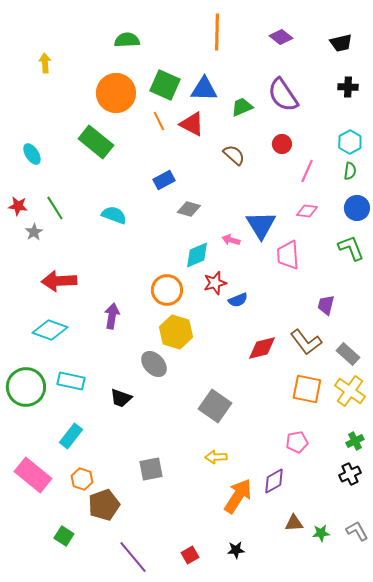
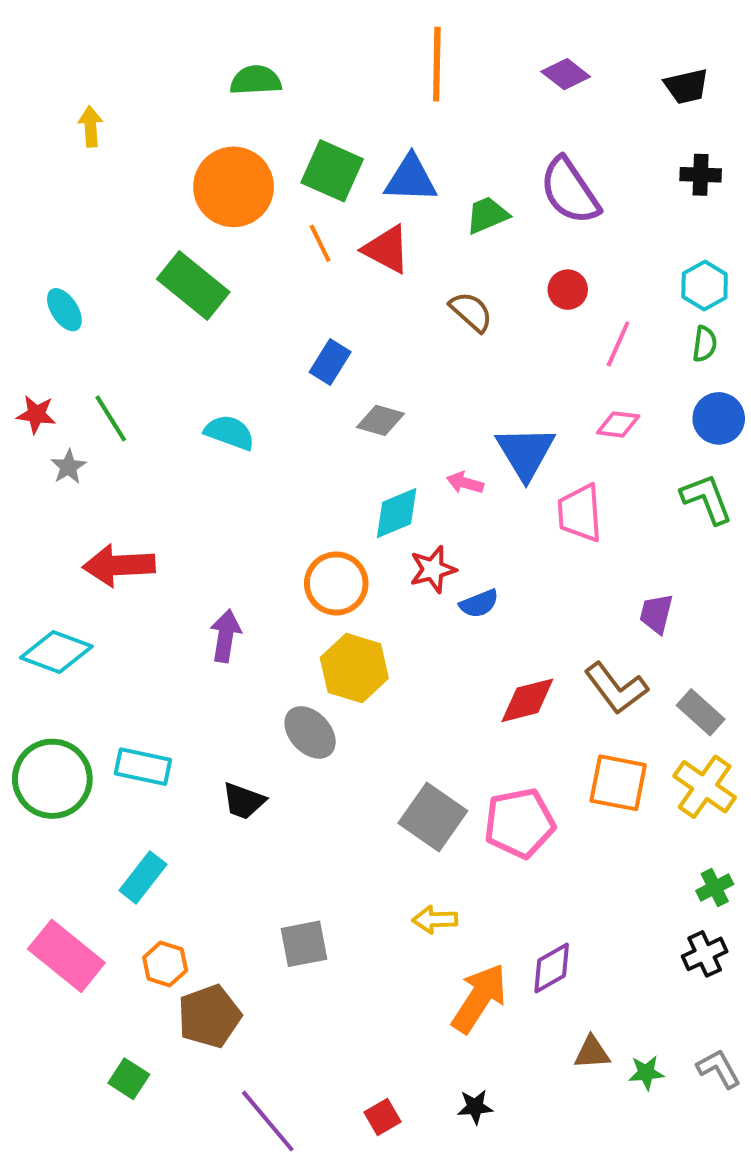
blue rectangle: (164, 180) -> (330, 362), turned -30
cyan diamond: (50, 330) -> (56, 652), moved
pink pentagon: (297, 442) -> (519, 823), moved, size x1.6

